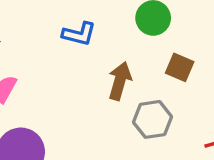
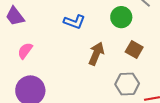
gray hexagon: (153, 119) -> (127, 84), moved

